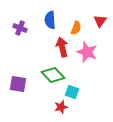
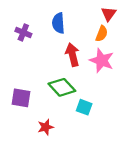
red triangle: (100, 21) -> (109, 14), moved
orange semicircle: (76, 28) -> (102, 34), moved
red star: (61, 107) -> (46, 127), moved

